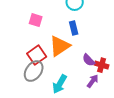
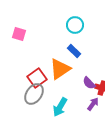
pink square: (36, 20) -> (19, 34), moved
blue rectangle: (74, 28) -> (74, 51), turned -32

